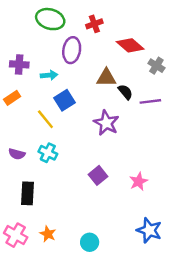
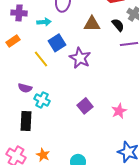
black semicircle: (125, 92) -> (118, 25), moved
purple star: (106, 123) -> (80, 58), moved
cyan cross: (48, 153) -> (42, 100), moved
purple semicircle: (17, 154) -> (25, 88), moved

